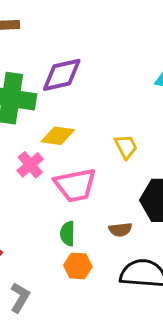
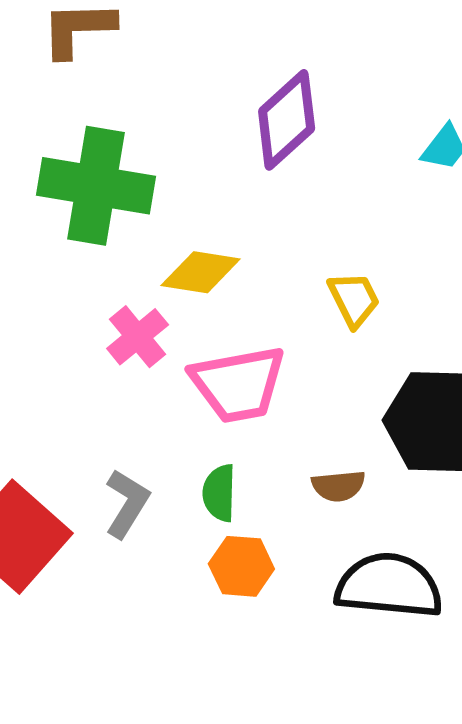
purple diamond: (62, 75) -> (287, 120), moved, turned -30
gray L-shape: (20, 298) -> (127, 504), moved

